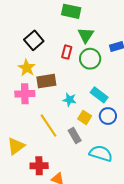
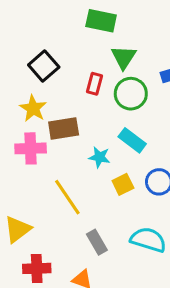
cyan rectangle: (99, 95) -> (132, 140), moved
yellow square: (85, 117) -> (123, 184), turned 32
gray rectangle: (75, 135) -> (97, 242), moved
red cross: (39, 166) -> (37, 268), moved

